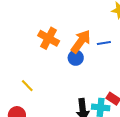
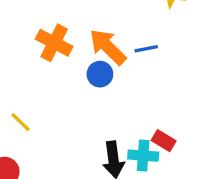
orange arrow: (81, 41) -> (108, 47), turned -80

